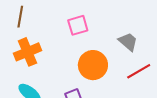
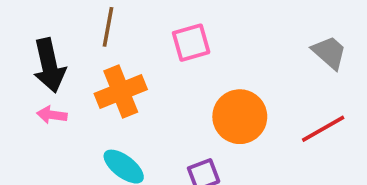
pink square: (78, 25) -> (191, 43), moved
gray trapezoid: (128, 42) -> (329, 52), moved

